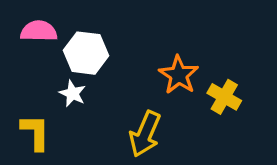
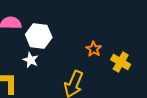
orange star: (179, 75) -> (94, 49), size x0.7

